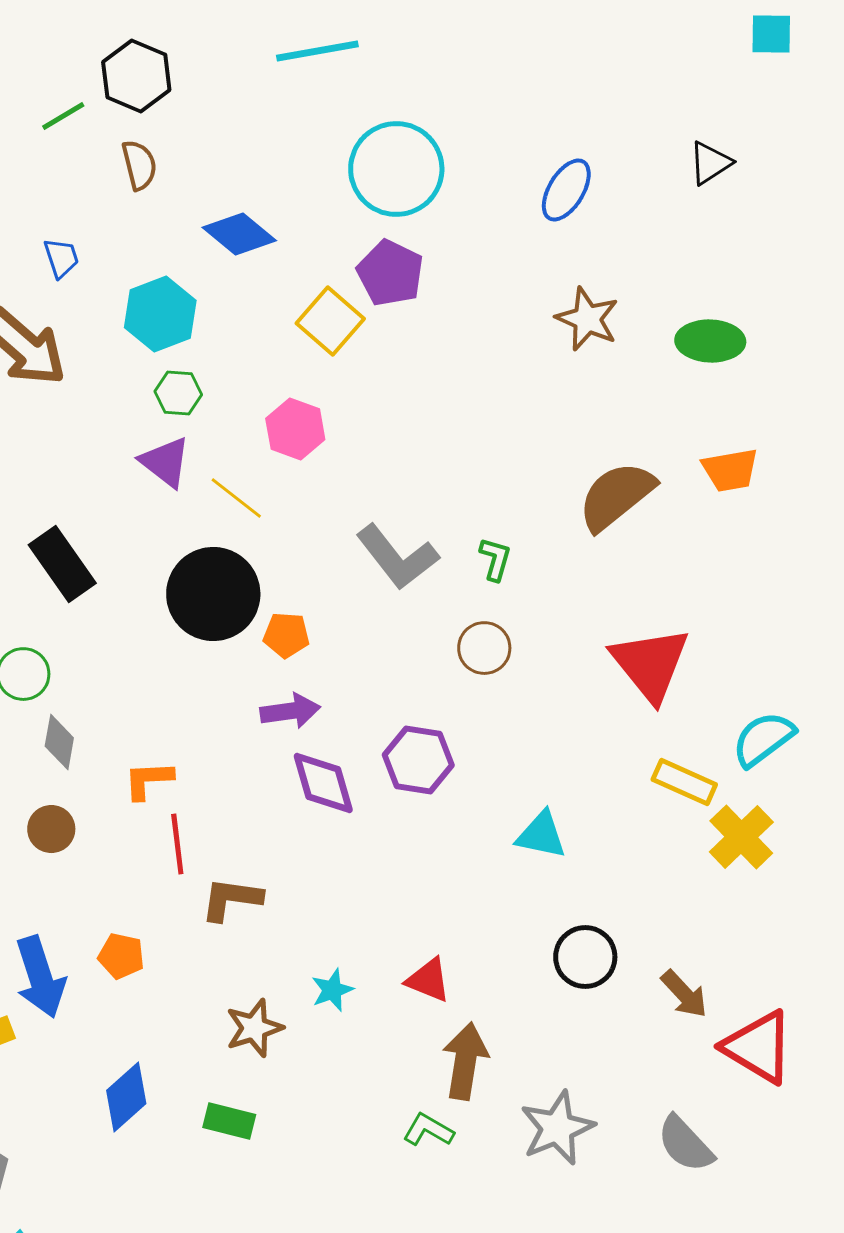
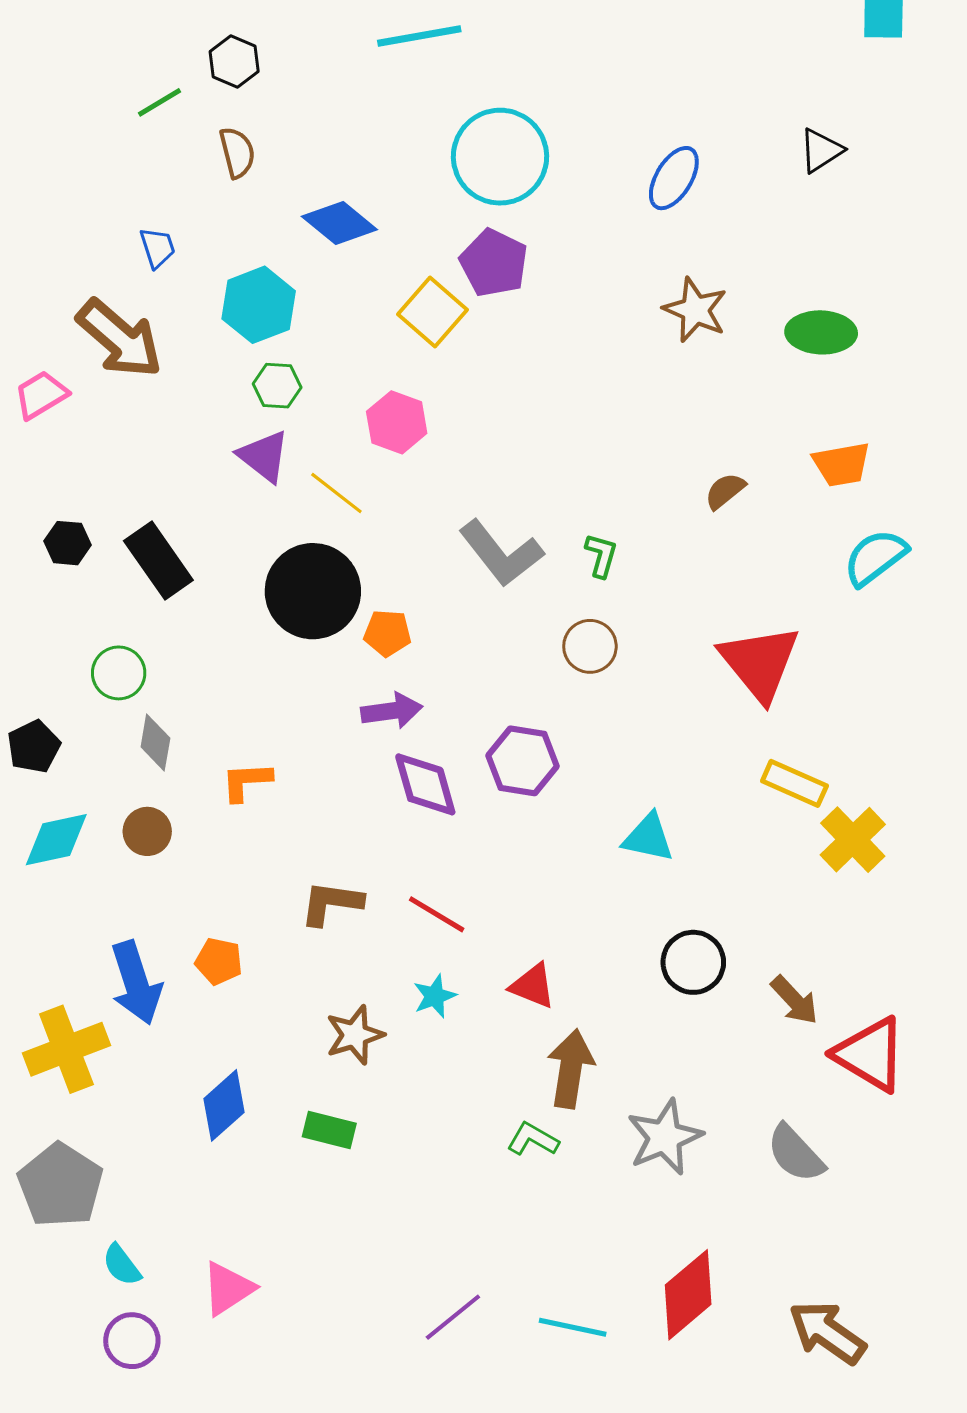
black hexagon: (136, 76) -> (234, 61), size x0.7
brown semicircle: (616, 496) -> (725, 491), size x0.5
cyan semicircle: (763, 739) -> (875, 557), moved
red line: (177, 844) -> (437, 914), moved, turned -52

